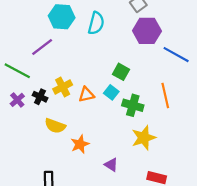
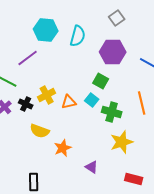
purple hexagon: (147, 31) -> (113, 52), moved

